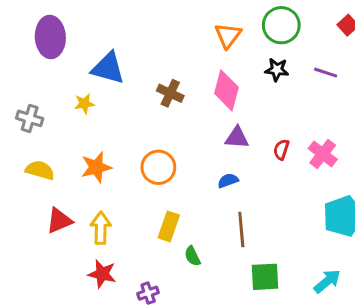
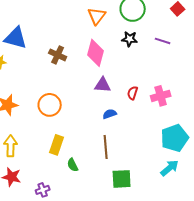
pink cross: (323, 154) -> (161, 96), turned 36
blue semicircle: (228, 181) -> (110, 114), moved
cyan arrow: (327, 281) -> (170, 168), moved

